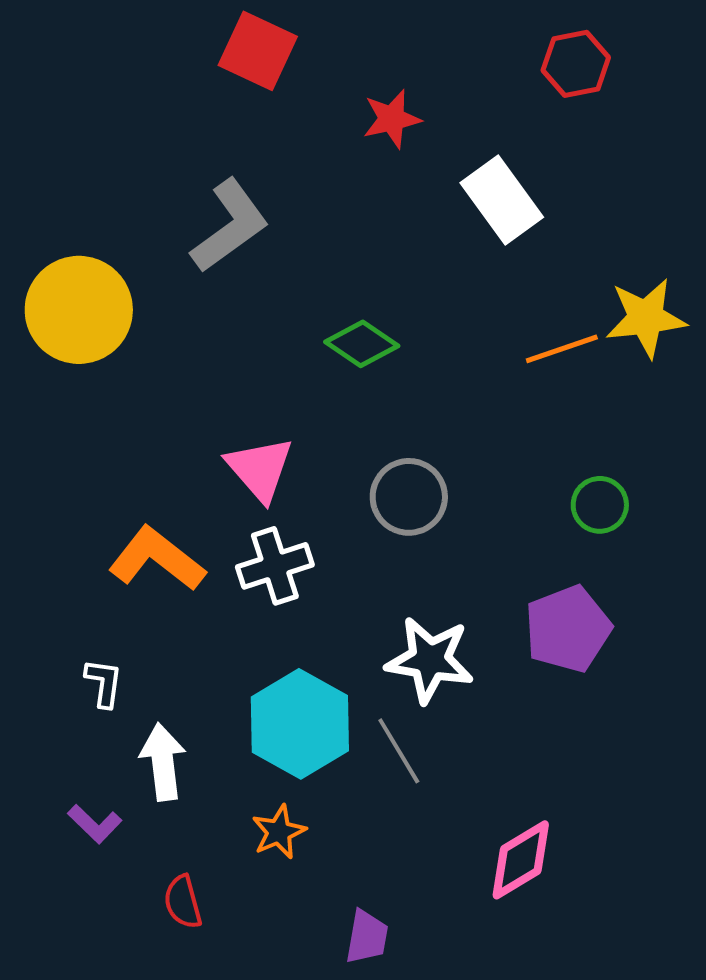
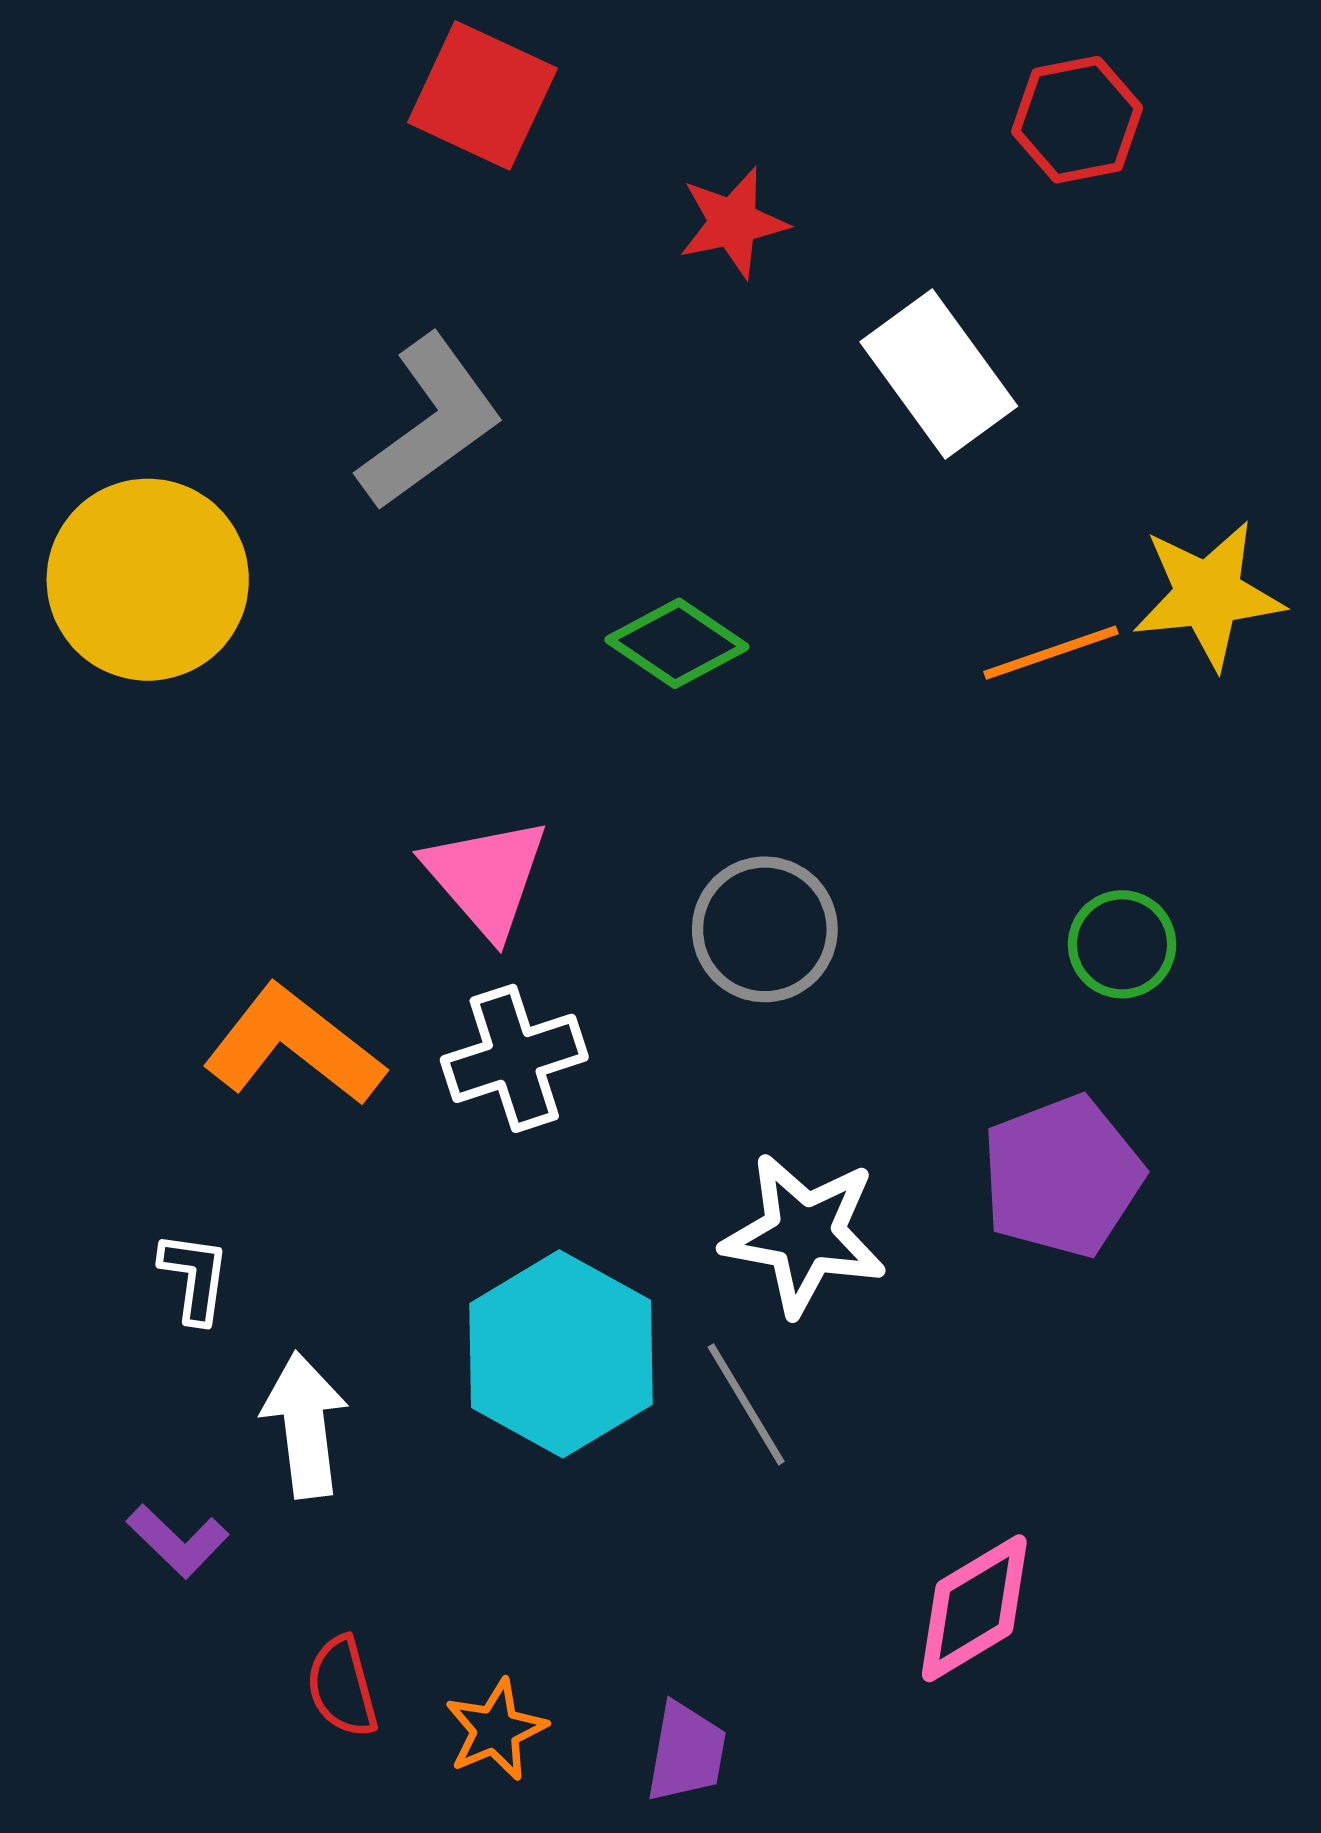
orange star: (279, 832) -> (496, 1730), moved

